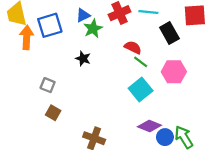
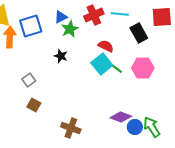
green line: (141, 62) -> (116, 68), moved
gray square: (48, 85) -> (29, 80), turned 32
cyan square: (141, 89) -> (102, 64), moved

